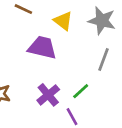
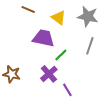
green line: (81, 91) -> (61, 55), moved

